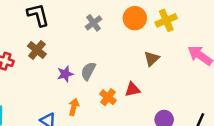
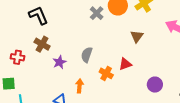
gray cross: (94, 23) -> (97, 13), moved
purple star: (65, 74) -> (59, 62), moved

